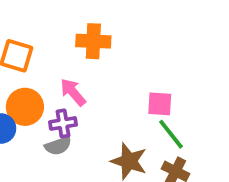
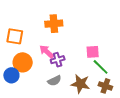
purple cross: (63, 123) -> (58, 60), moved
gray semicircle: (58, 146) -> (54, 81), moved

